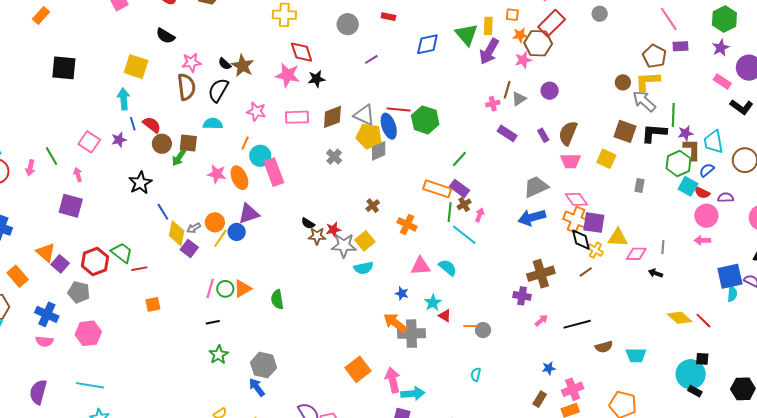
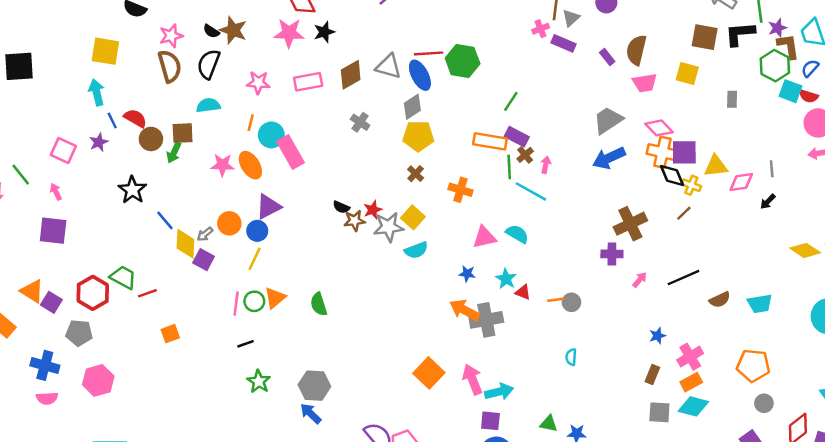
purple rectangle: (507, 133) -> (564, 43), moved
yellow pentagon: (369, 136) -> (418, 136), moved
yellow line: (220, 238) -> (255, 259), moved
black arrow: (655, 273) -> (768, 202), turned -56

